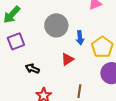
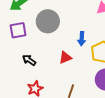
gray circle: (56, 25) -> (48, 21), moved

